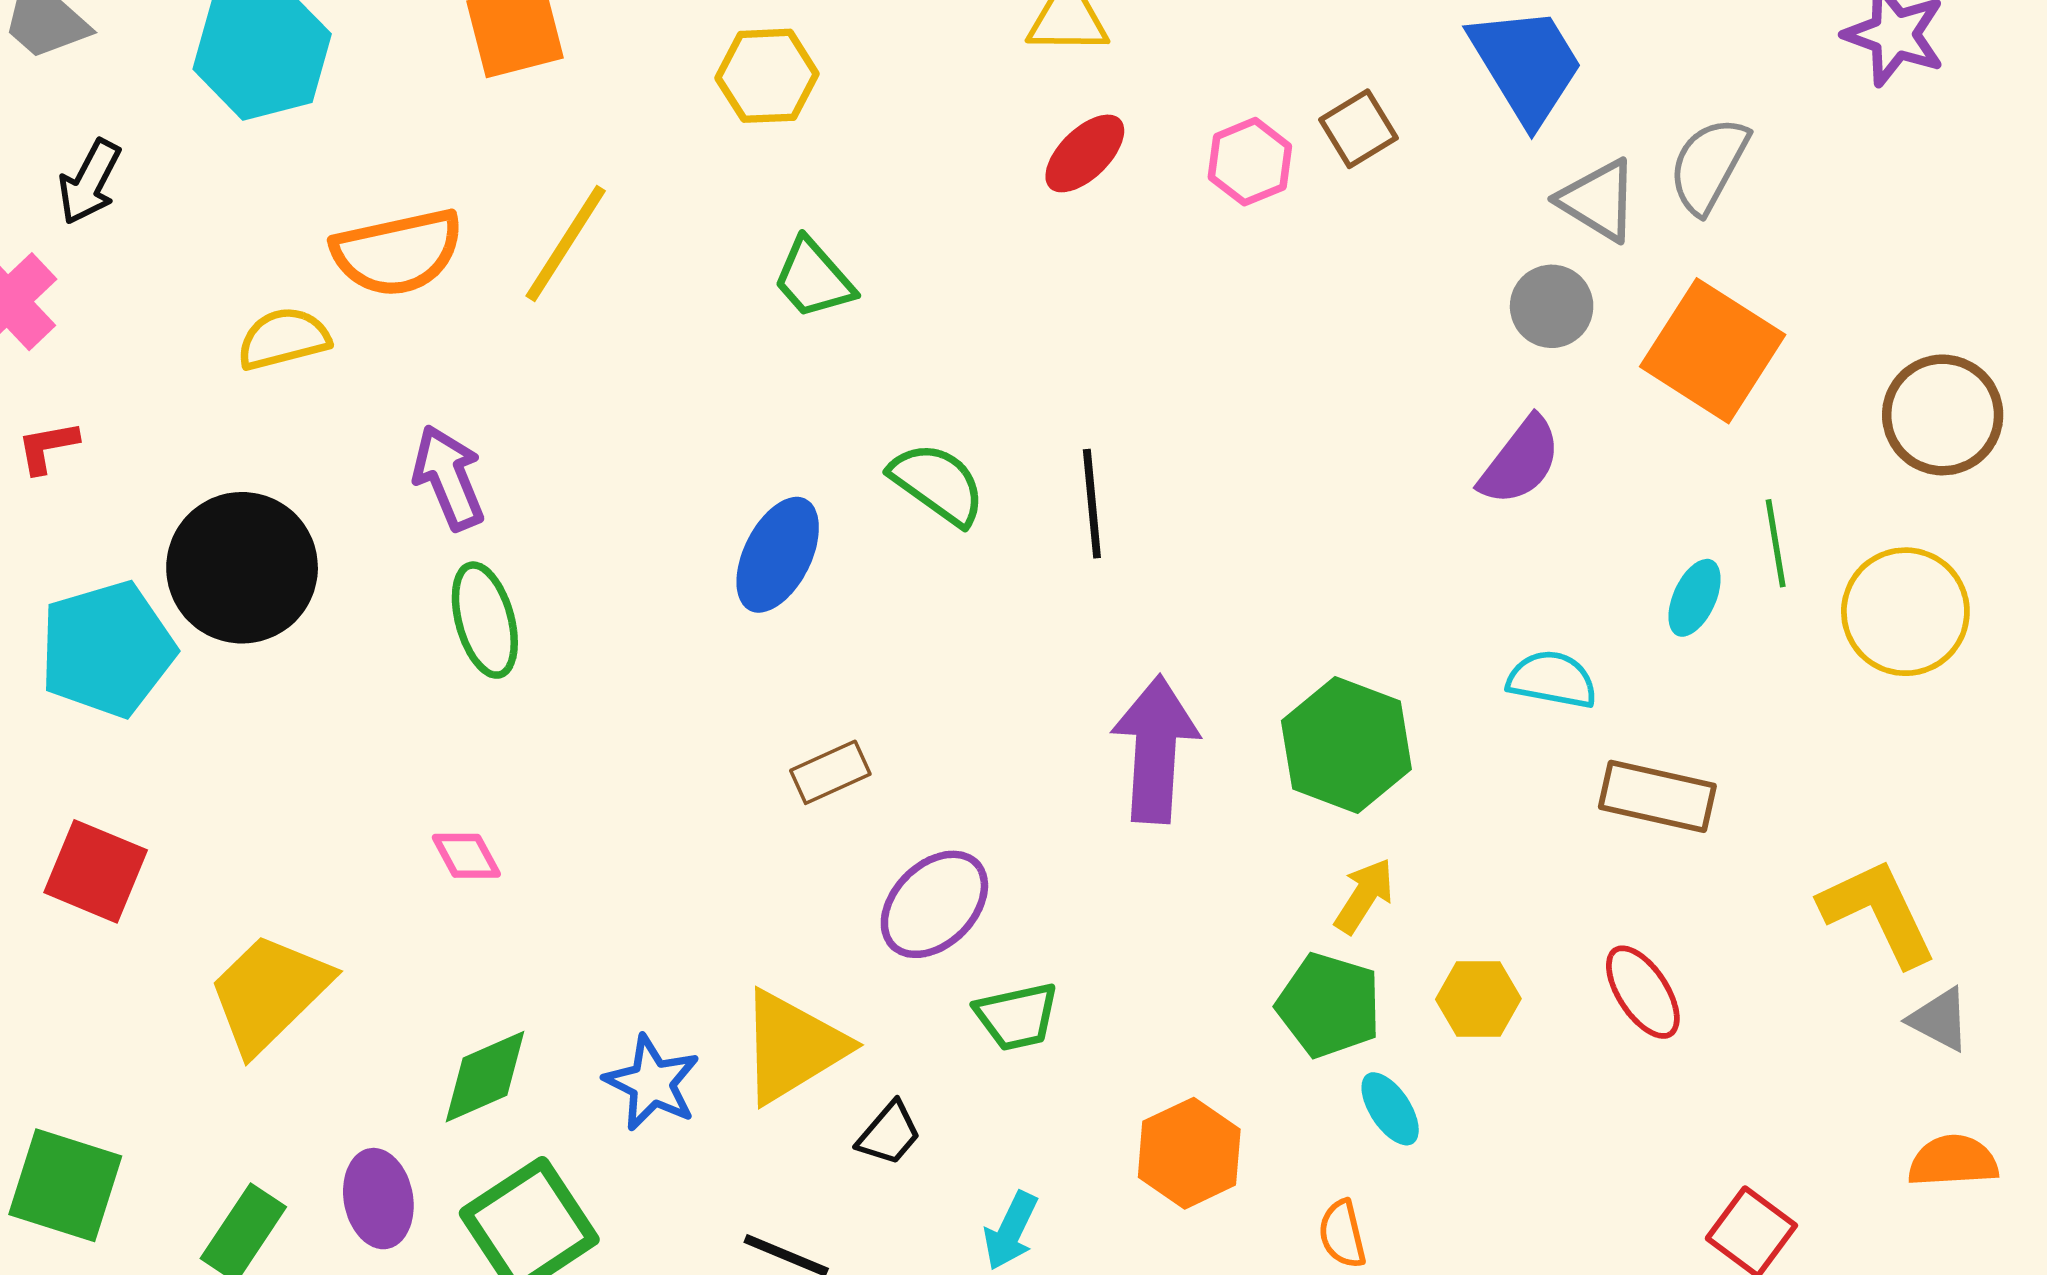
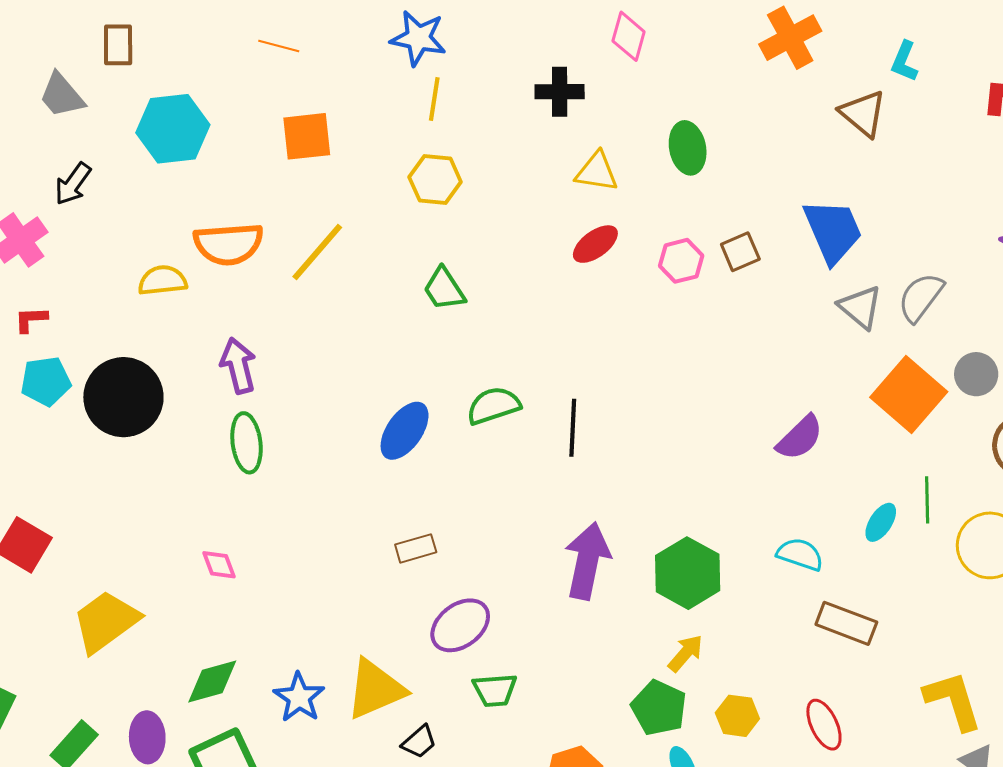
gray circle: (1552, 306) -> (976, 374), moved
green semicircle: (938, 484) -> (494, 406), turned -62
cyan pentagon: (107, 649) -> (46, 381), moved, size x0.7

